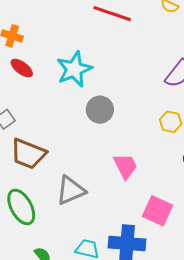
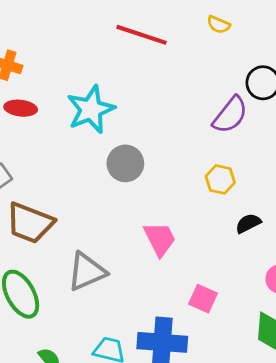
red ellipse: (22, 68) -> (21, 108), turned -30
pink square: (157, 211) -> (203, 299), size x0.7

